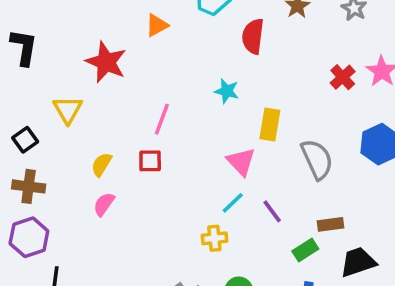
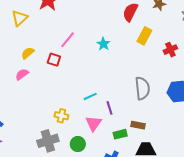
cyan star: (227, 91) -> (103, 44), moved
yellow rectangle: (270, 125) -> (144, 36), moved
pink triangle: (241, 162) -> (94, 123), moved
yellow cross: (214, 238) -> (61, 116), moved

